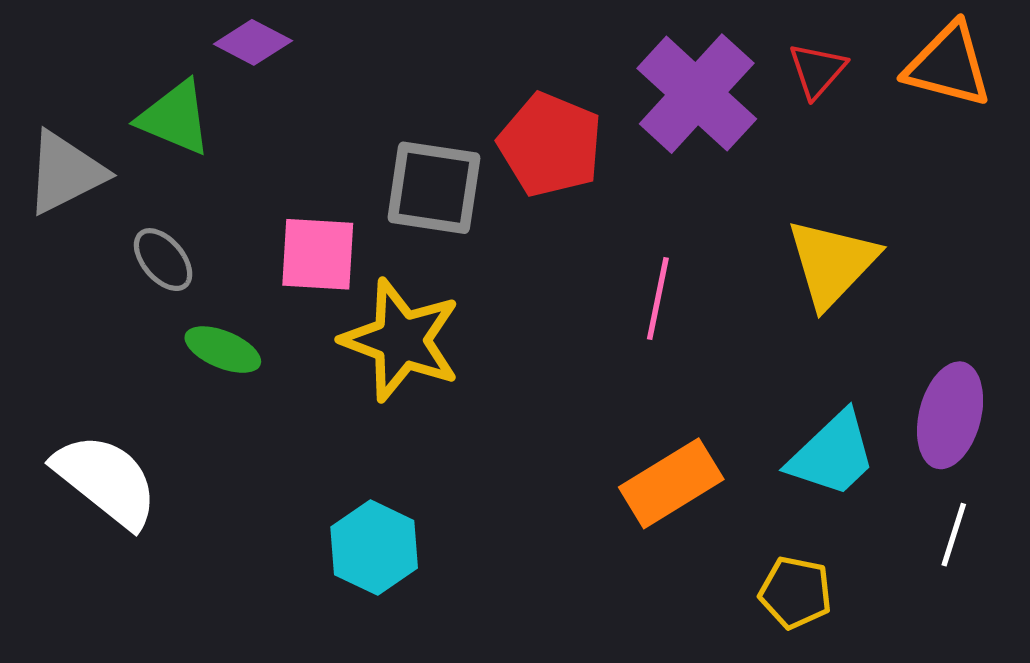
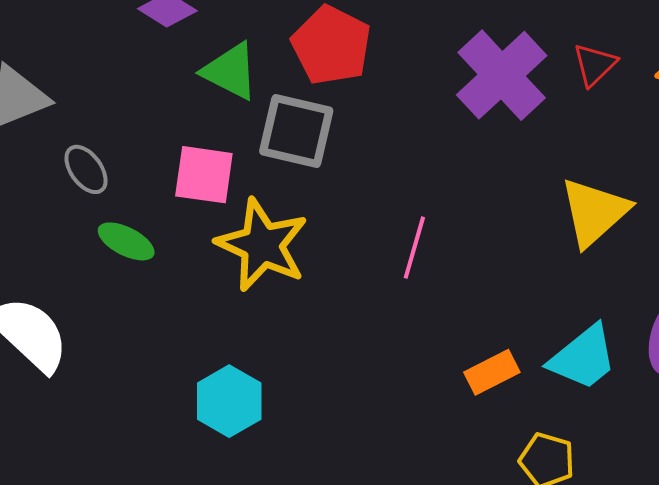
green triangle: (175, 118) -> (230, 71), moved
red pentagon: (550, 145) -> (331, 45), moved
pink line: (658, 299) -> (414, 248), moved
orange rectangle: (671, 483) -> (492, 372), moved, size x0.7

